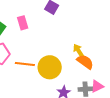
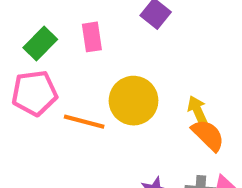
yellow circle: (50, 67) -> (134, 101), moved

